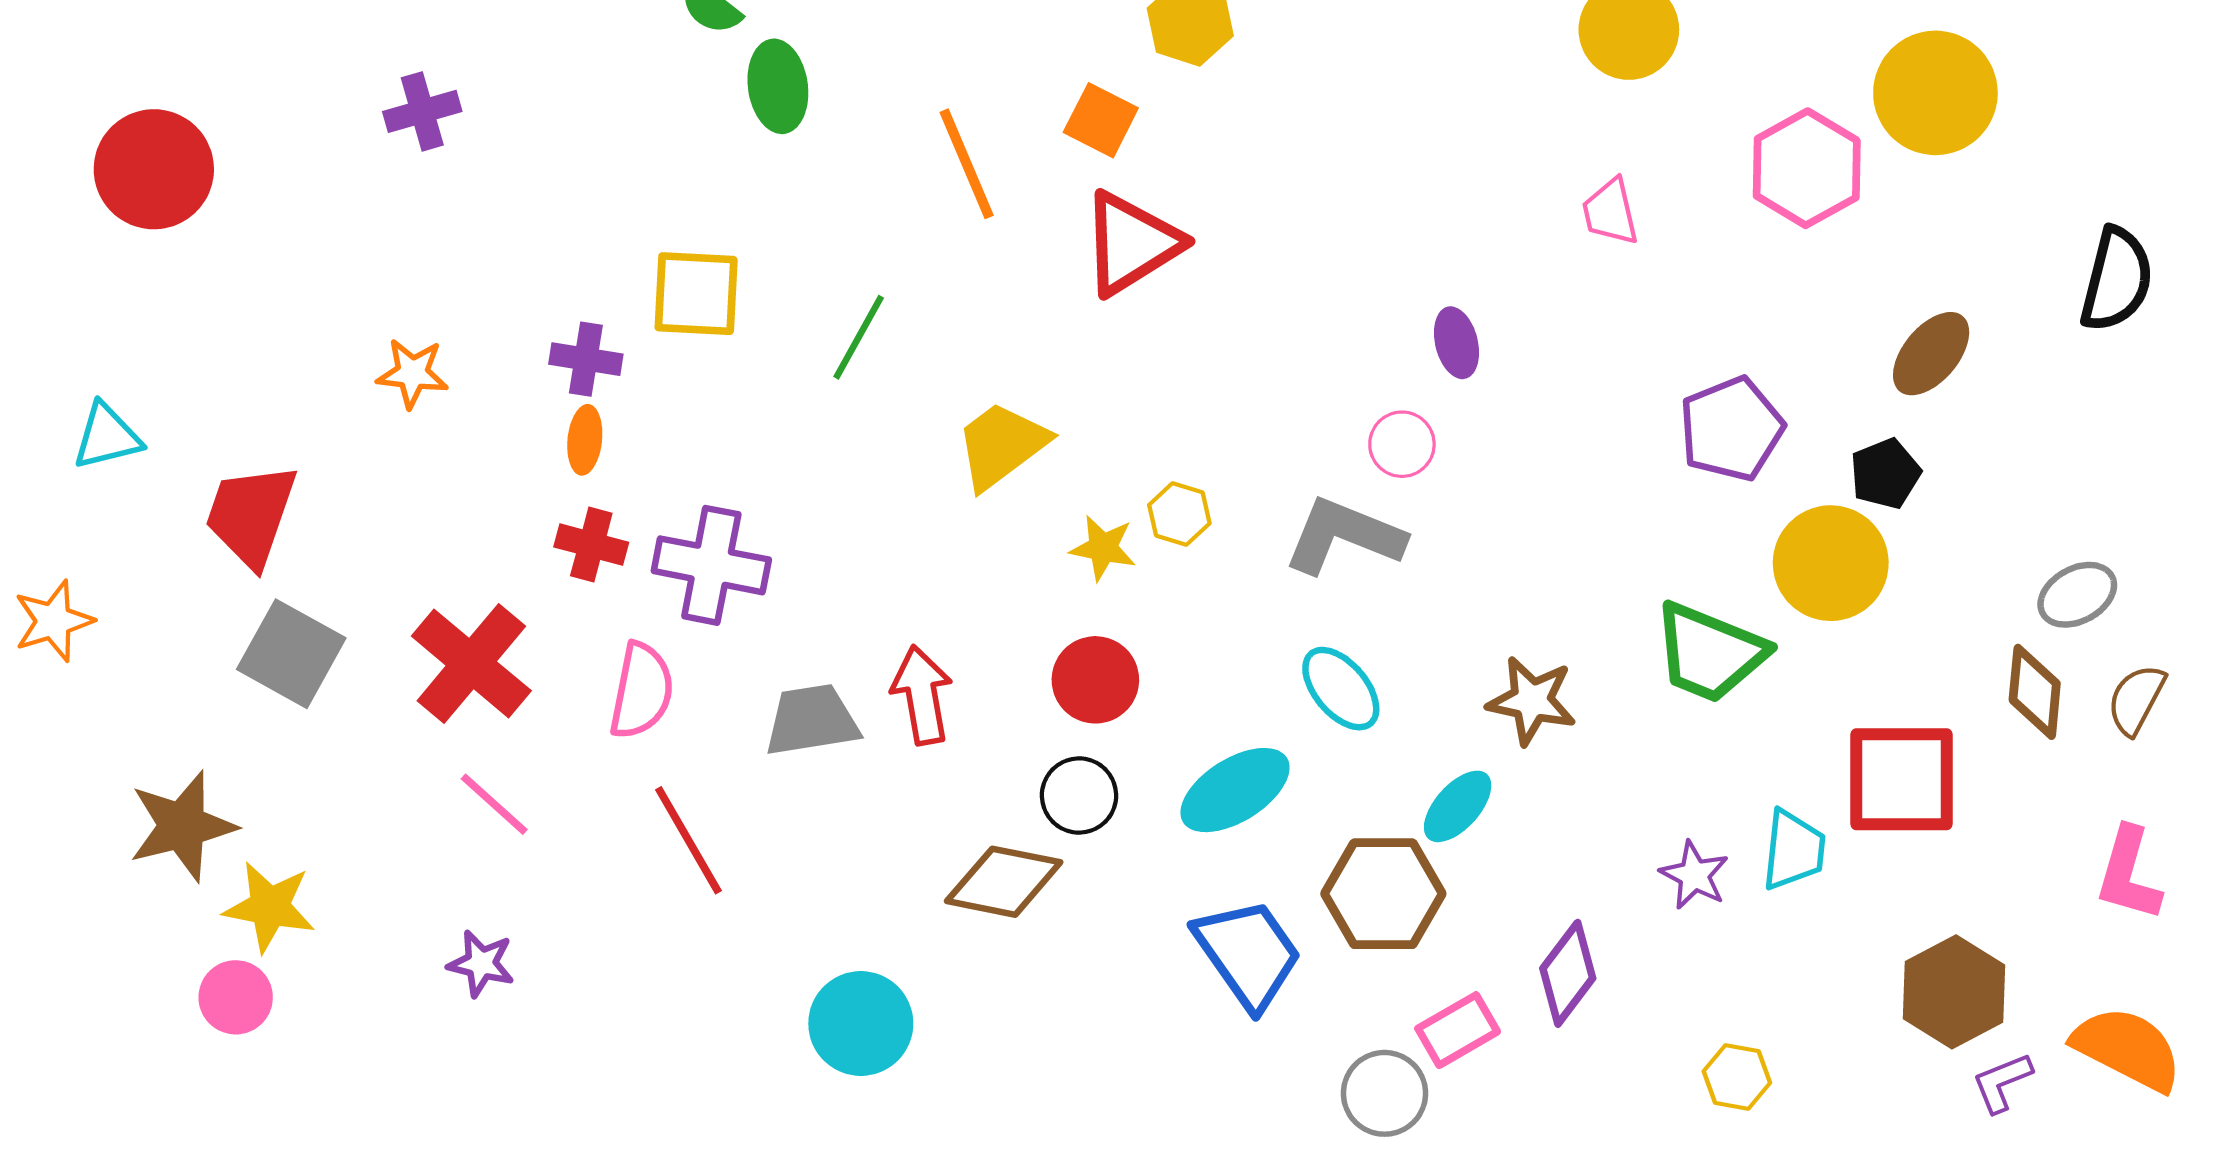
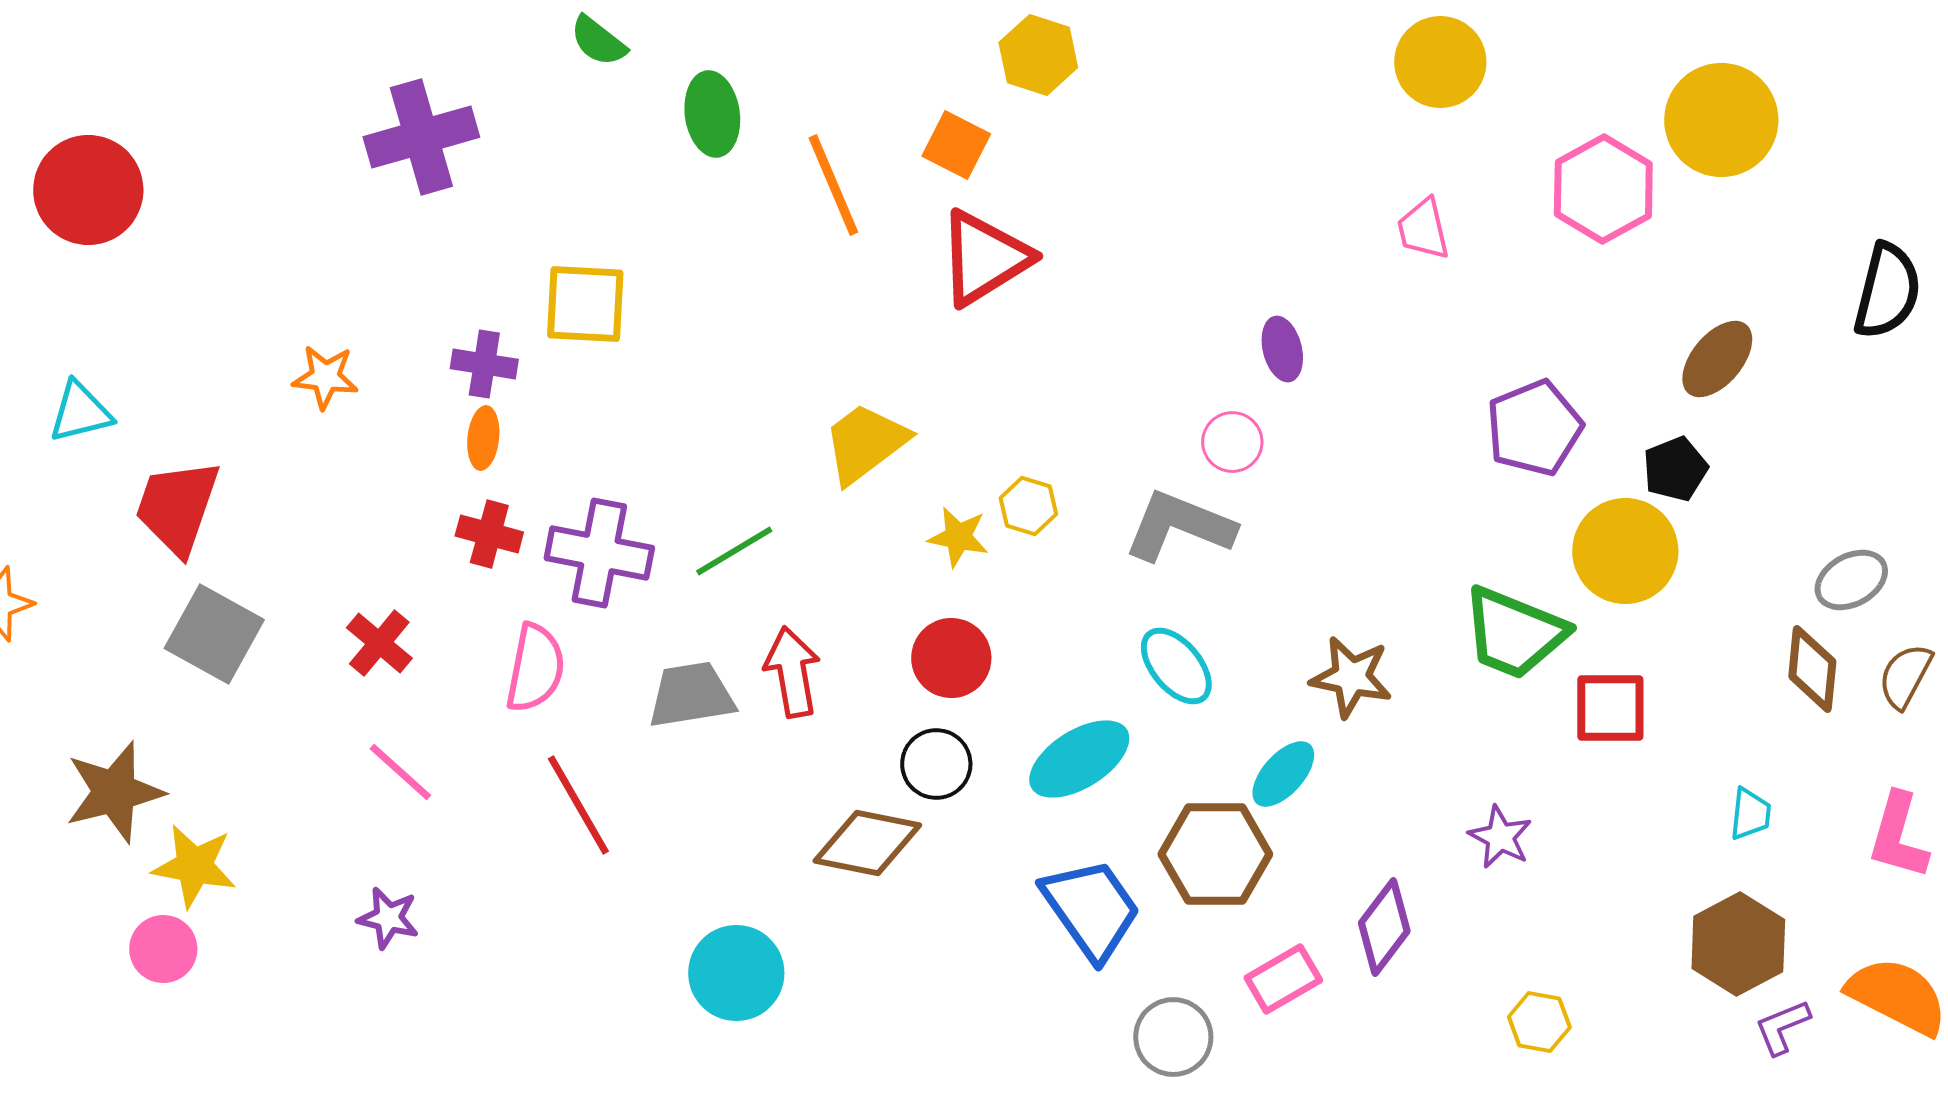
green ellipse: (778, 86) -> (712, 114), moved
purple cross: (422, 111) -> (421, 137), moved, size x1.6
green line: (859, 337) -> (734, 551), moved, turned 30
cyan triangle: (107, 437) -> (80, 412), moved
red cross: (471, 663) -> (379, 643), size x0.6
red square: (1902, 779) -> (1610, 708), moved, size x0.7
cyan trapezoid: (1794, 850) -> (1750, 814), moved, size x0.7
gray circle: (1384, 1093) -> (1173, 1037), moved

